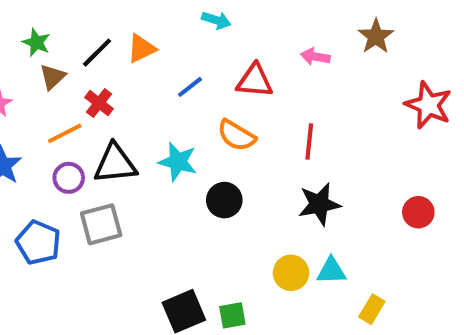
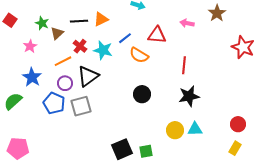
green star: (36, 42) -> (42, 23), moved
black line: (97, 53) -> (79, 21), turned 42
orange semicircle: (236, 135) -> (139, 55), moved
cyan star: (178, 162) -> (103, 50), moved
black triangle: (115, 164) -> (88, 76), turned -30
red circle: (418, 212) -> (238, 124), moved
blue pentagon: (38, 243) -> (54, 103), moved
yellow rectangle: (372, 309) -> (235, 148), moved

